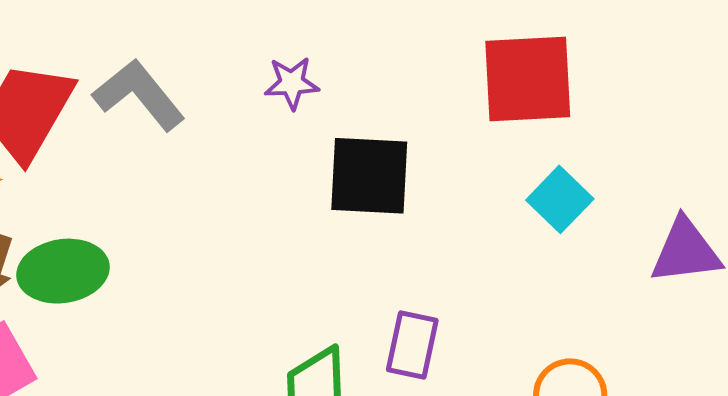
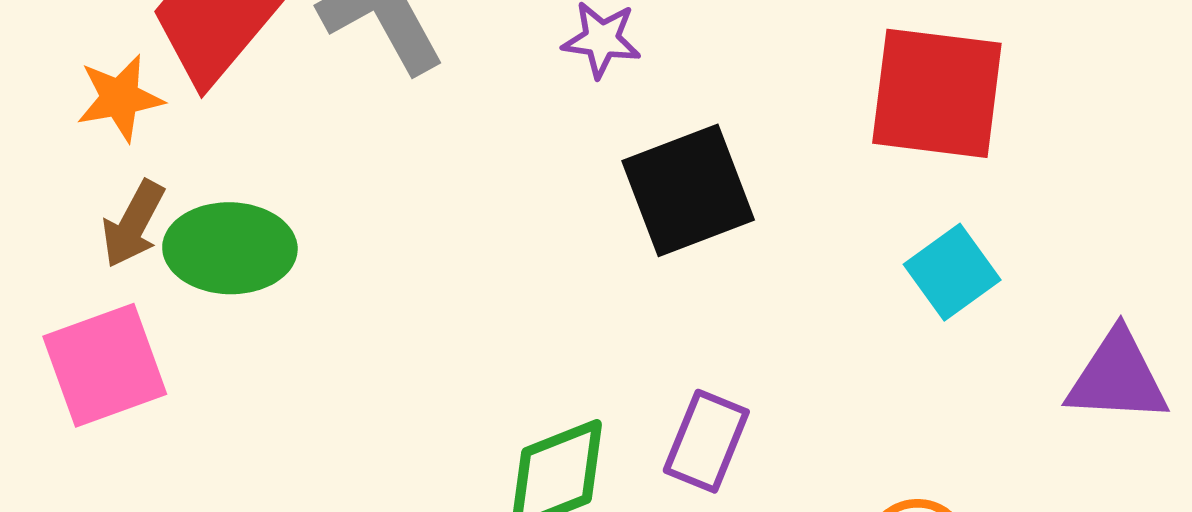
black square: (369, 176) -> (688, 190), turned -34

